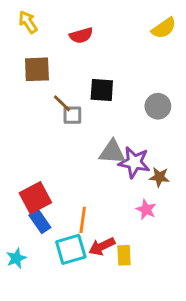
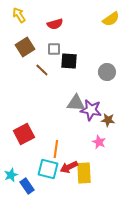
brown square: (37, 69) -> (25, 47), turned -30
gray square: (72, 115) -> (54, 49), moved
blue rectangle: (40, 221) -> (27, 186), moved
cyan square: (71, 249) -> (48, 169), turned 30
yellow rectangle: (124, 255) -> (84, 173), size x1.5

